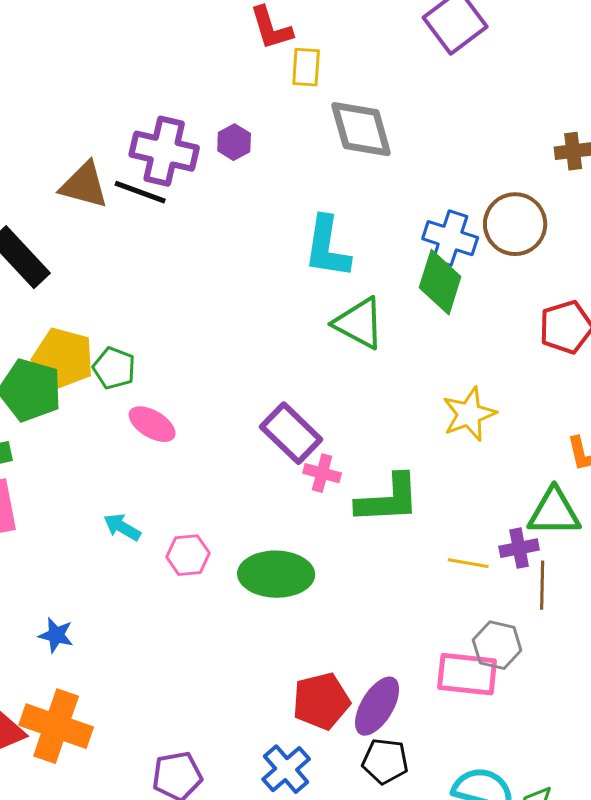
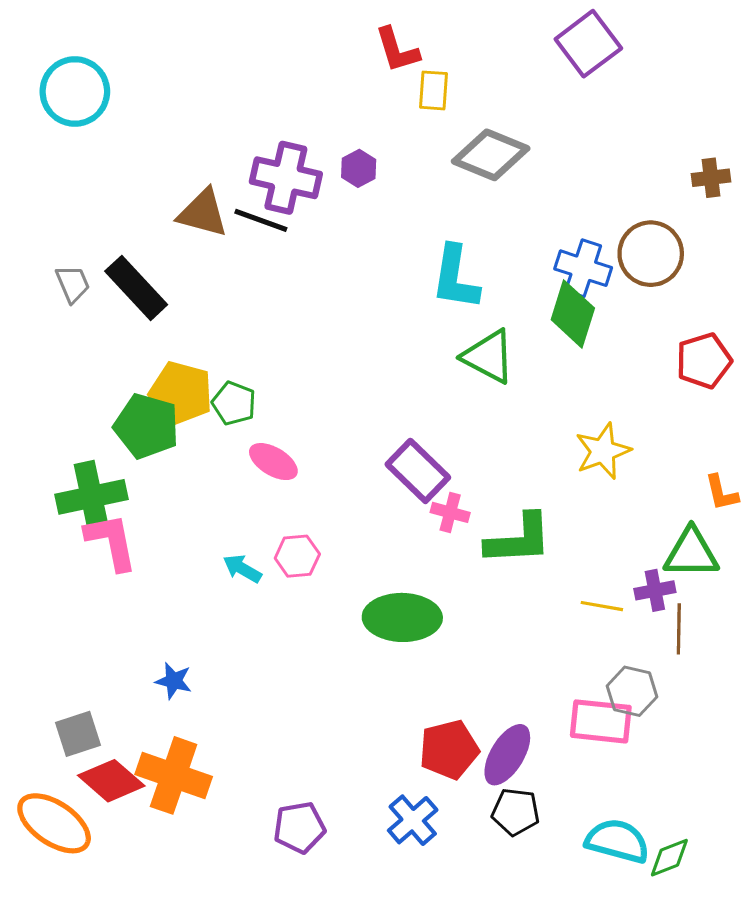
gray diamond: (361, 129) -> (491, 155), turned -52
pink hexagon: (188, 555) -> (297, 556), moved

